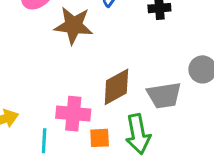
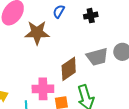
gray trapezoid: (164, 95) -> (97, 57), moved

